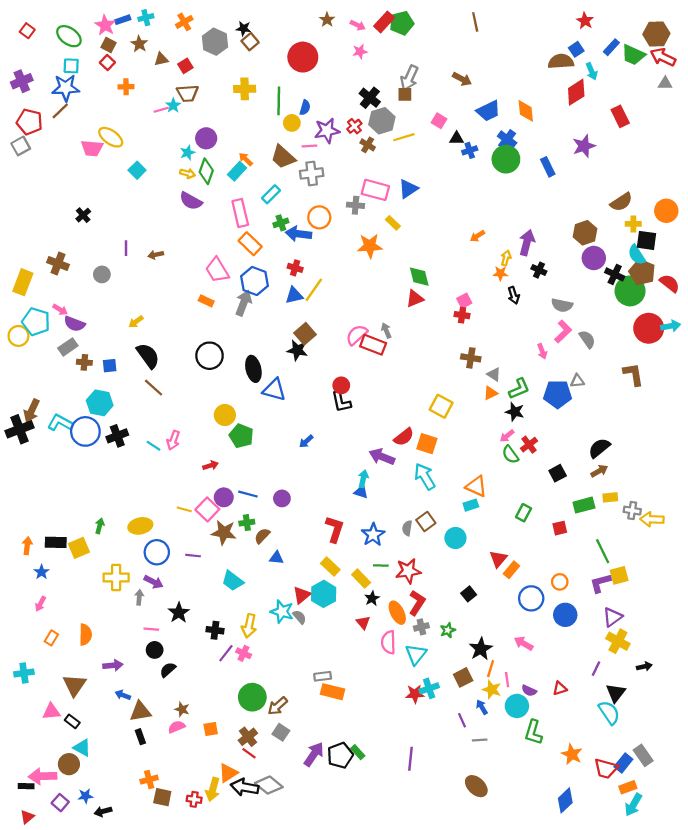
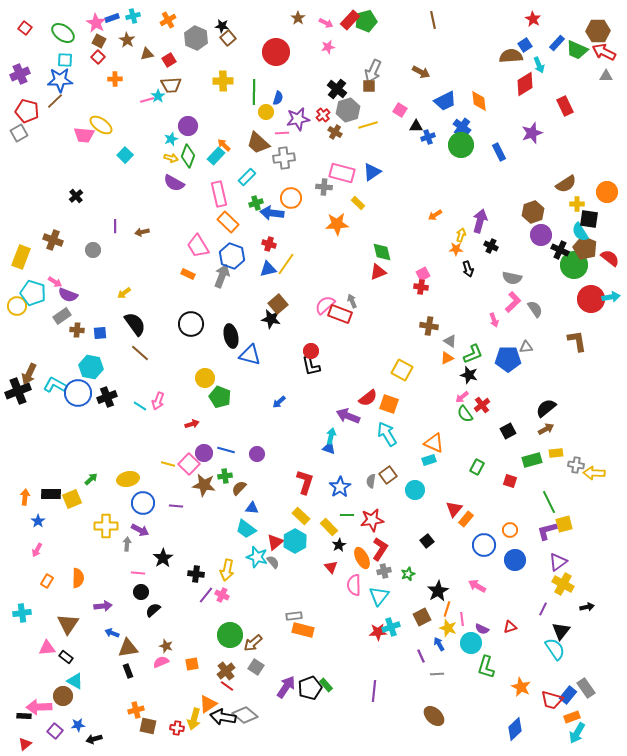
green arrow: (100, 526) -> (91, 479), turned 32
red square: (560, 528) -> (510, 481), turned 32
cyan trapezoid: (233, 581) -> (246, 529), moved

